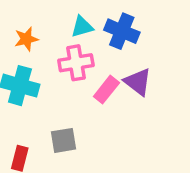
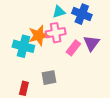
orange star: (26, 39) -> (39, 35), moved, size x1.5
purple triangle: (138, 82) -> (91, 43), turned 30

